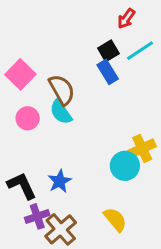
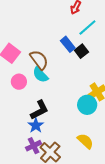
black square: (108, 51) -> (81, 51), moved
blue star: (60, 181) -> (36, 125), moved
black L-shape: (22, 186) -> (39, 110), moved, turned 95

